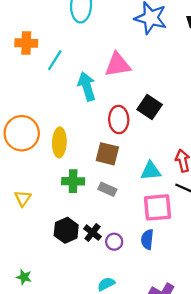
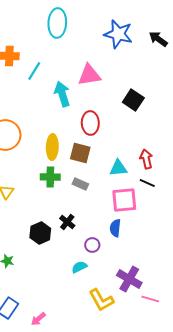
black square: (150, 107) -> (133, 100), moved
yellow ellipse: (59, 142) -> (52, 147), moved
black hexagon: (66, 230) -> (40, 233), moved
purple circle: (114, 242) -> (92, 245), moved

